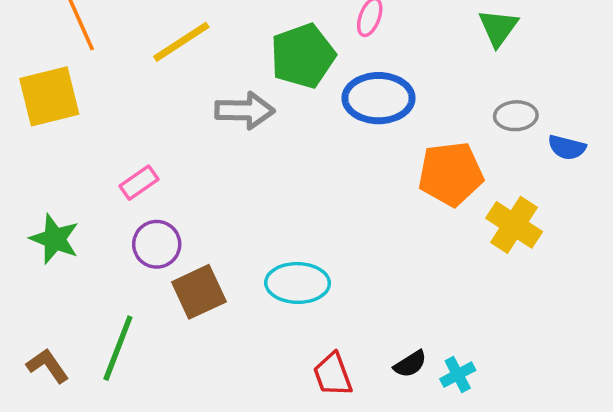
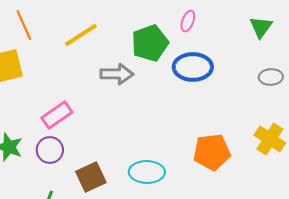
orange pentagon: (451, 174) -> (212, 152), moved
pink rectangle: (139, 183) -> (57, 115), size x1.4
purple circle: (157, 244) -> (50, 150), moved

